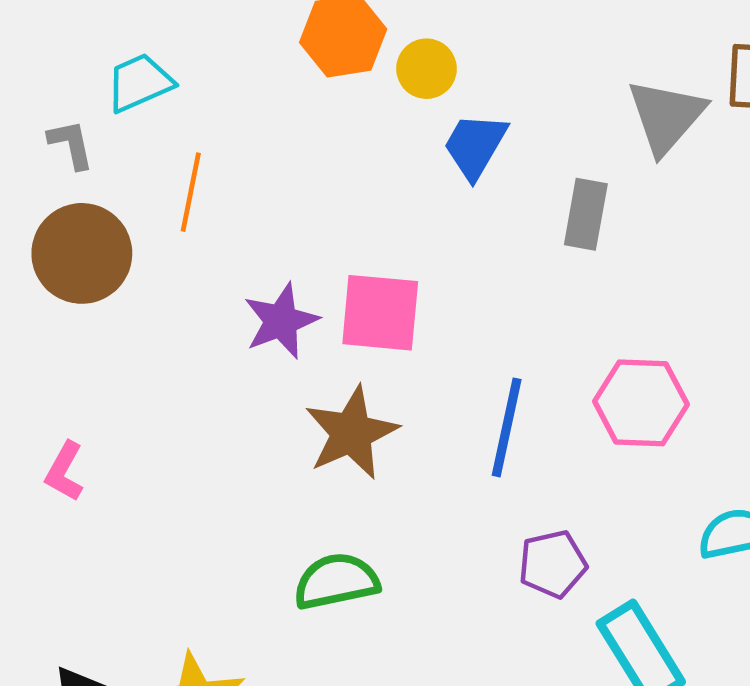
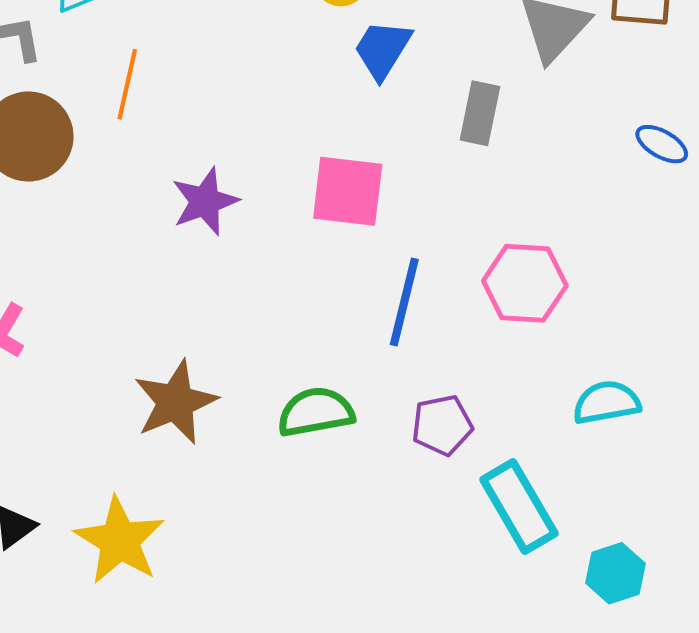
pink square: (380, 313) -> (348, 191), moved
brown star: (351, 433) -> (175, 402), moved
green semicircle: (336, 581) -> (316, 412), moved

